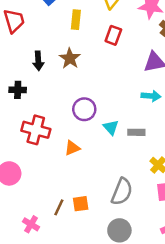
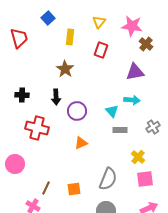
black arrow: (38, 61) -> (56, 97), moved
cyan triangle: (111, 127) -> (112, 111), moved
orange triangle: (72, 148) -> (81, 143), moved
brown line: (59, 207) -> (46, 188), moved

